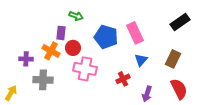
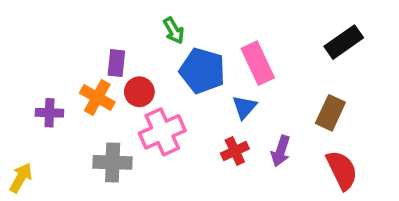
green arrow: (76, 16) -> (174, 31), moved, turned 40
blue triangle: (141, 60) -> (244, 107), moved
pink cross: (85, 69) -> (162, 132), turned -35
gray cross: (43, 80) -> (113, 162), moved
purple arrow: (147, 94) -> (281, 151), moved

